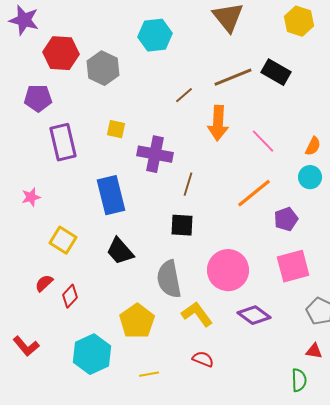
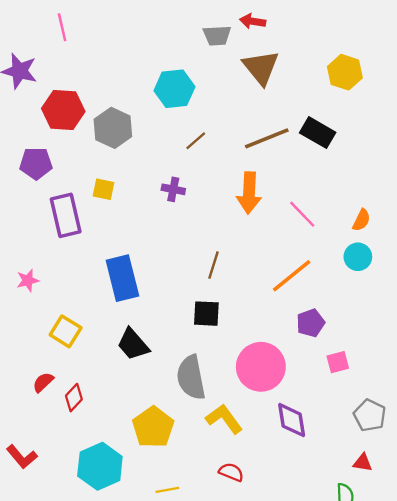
brown line: (184, 95) -> (196, 141), moved
yellow square: (116, 129) -> (103, 189), moved
purple cross: (155, 154) -> (173, 189), moved, size x0.6
purple pentagon: (286, 219) -> (311, 323), moved
pink square: (293, 266) -> (338, 362), size x0.6
purple diamond: (254, 315) -> (292, 420), turned 44

